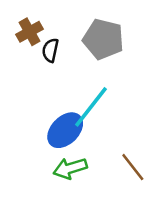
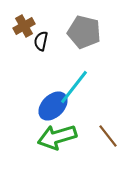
green arrow: (70, 168) -> (57, 137), size x1.4

